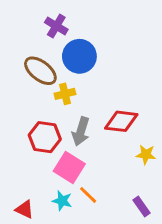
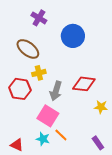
blue circle: (79, 56) -> (73, 36), moved
yellow cross: (65, 94) -> (39, 73), moved
red hexagon: (45, 137) -> (20, 89), moved

